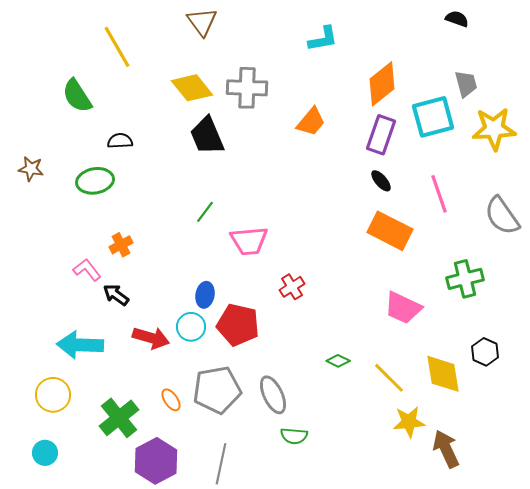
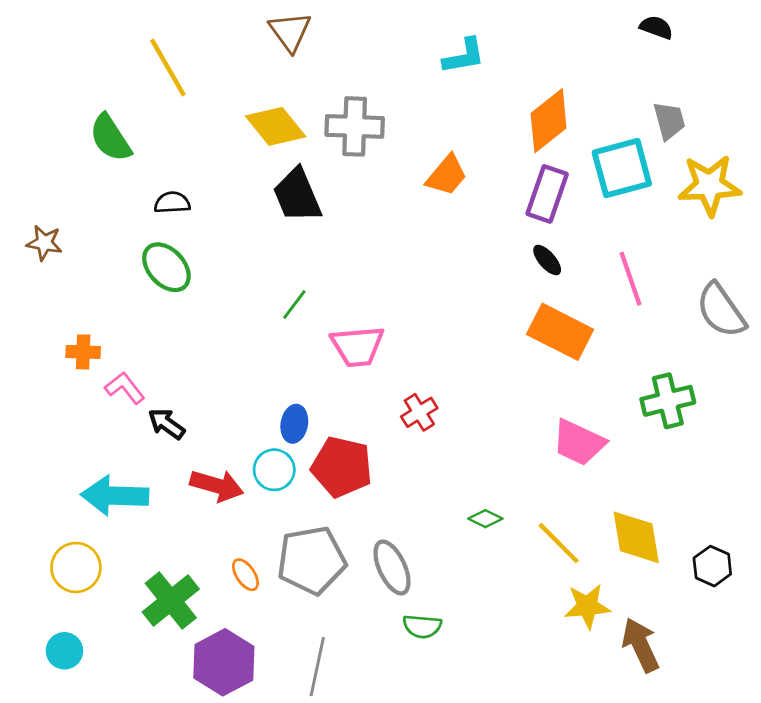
green ellipse: (95, 181) -> (166, 267), moved, turned 57
orange cross: (121, 245) -> (83, 352), moved, turned 30
black hexagon: (485, 352) -> (712, 566), moved

